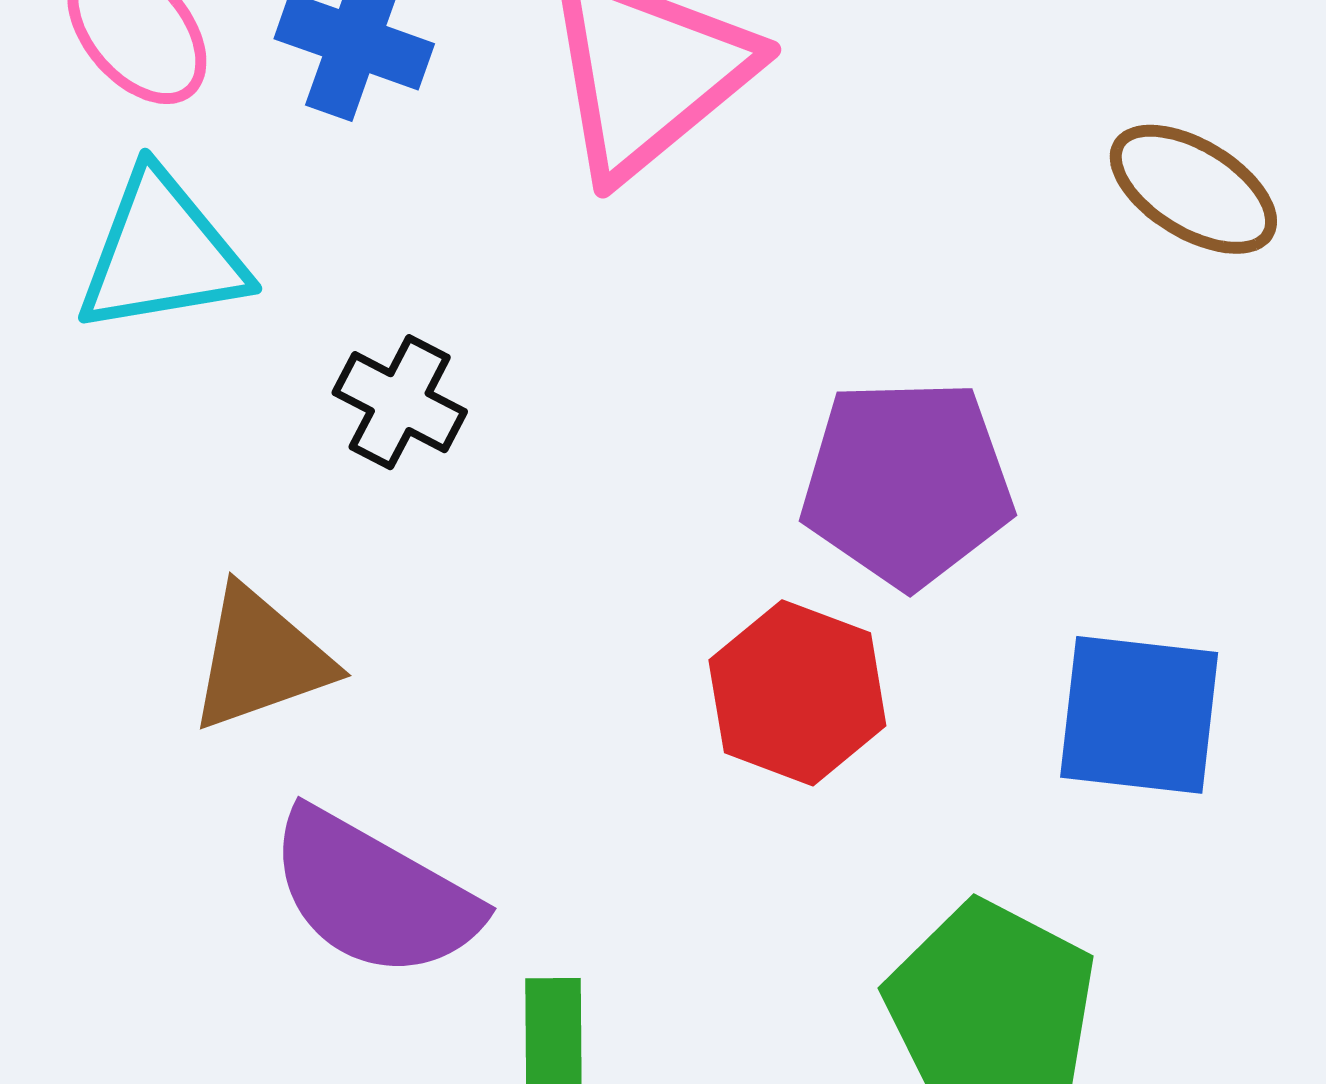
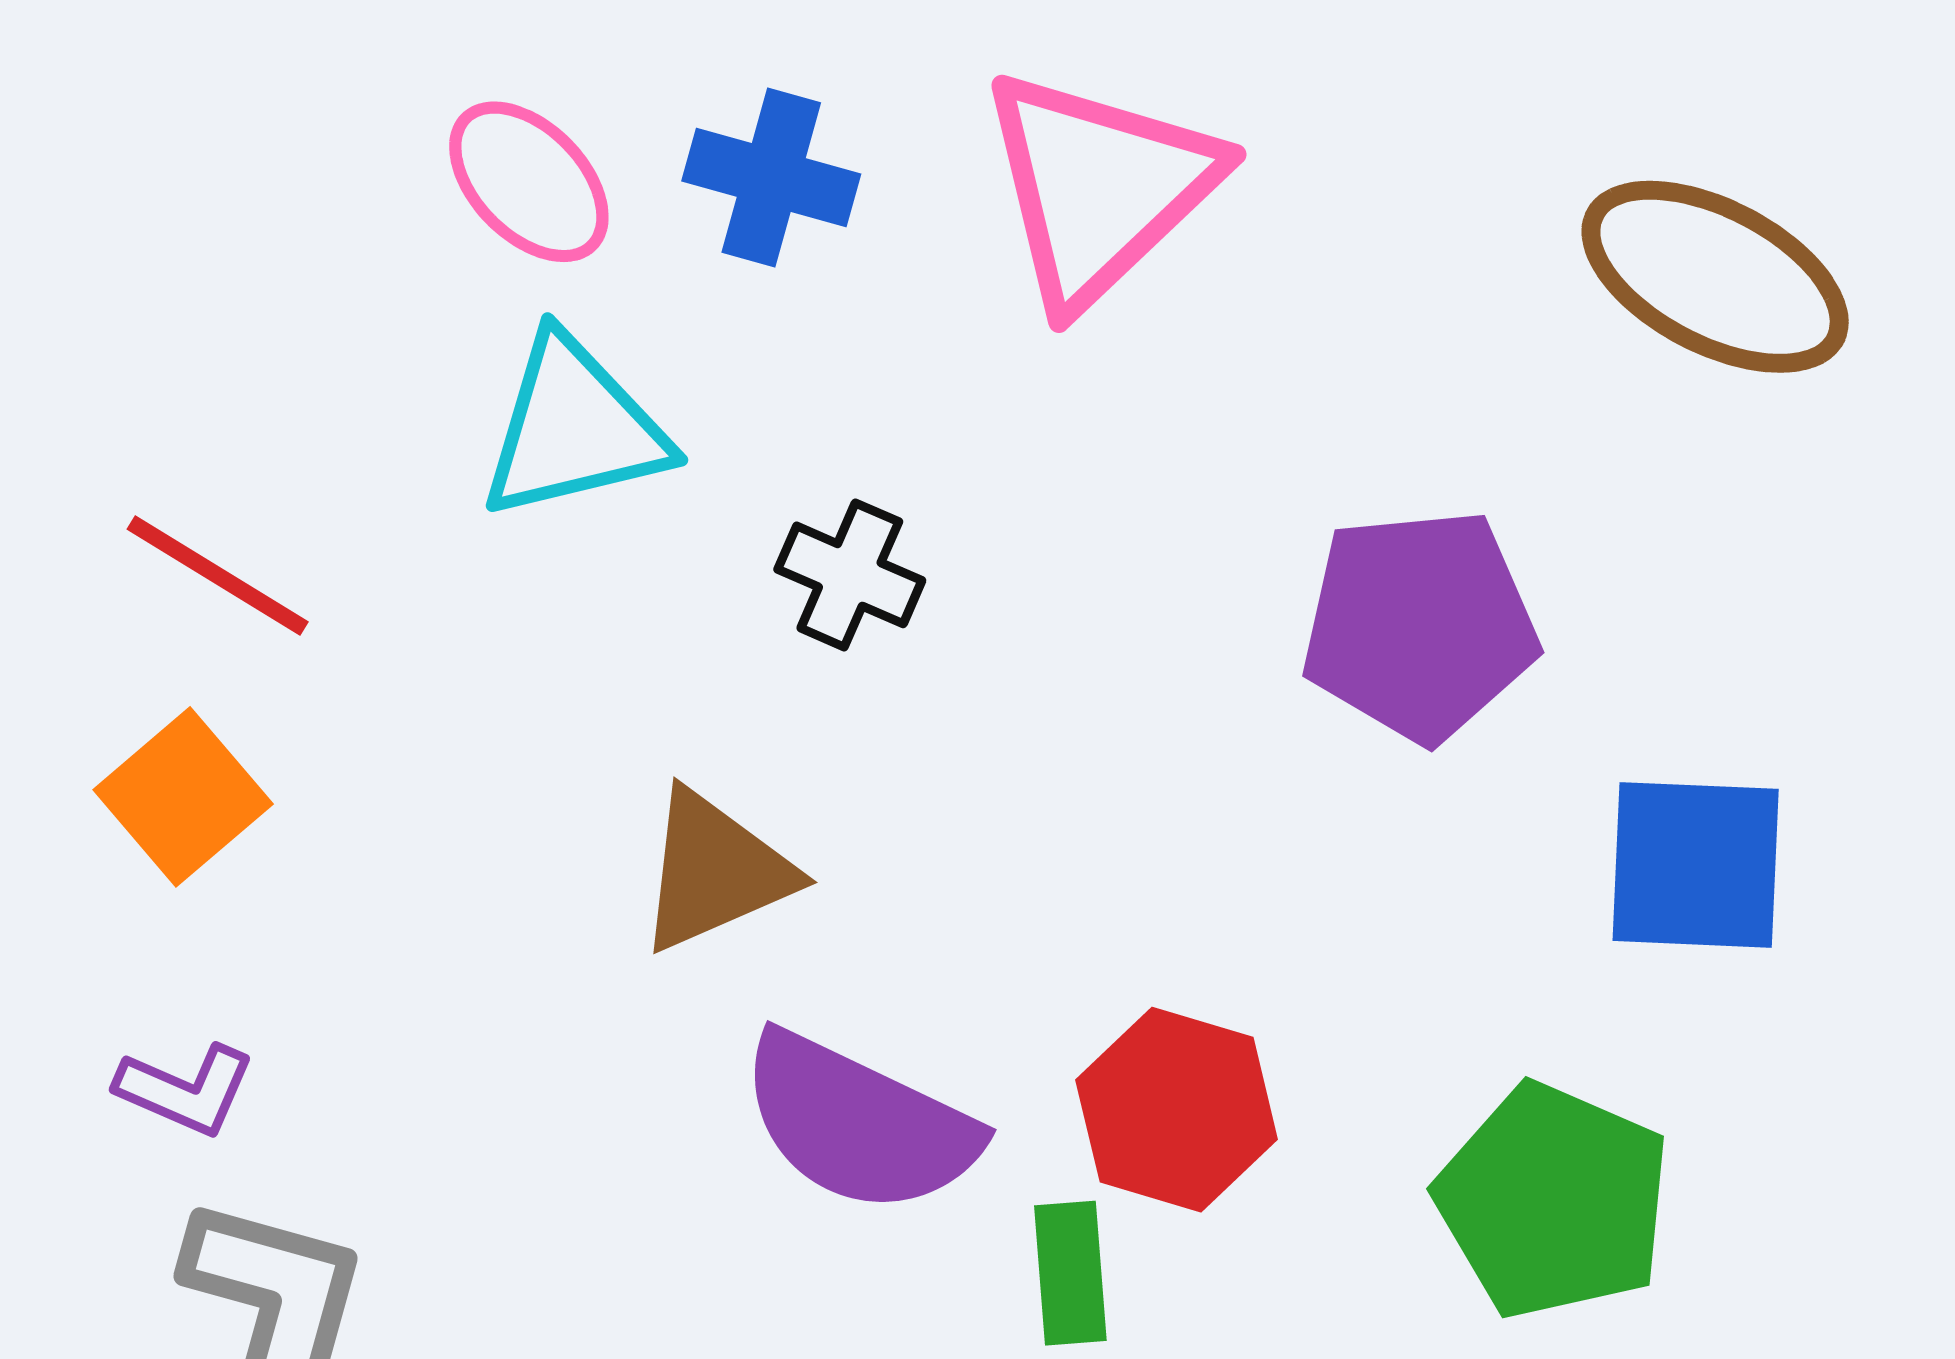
brown ellipse: (1193, 189) -> (1715, 277), size x1.4
red hexagon: (797, 693) -> (1177, 1110), moved

